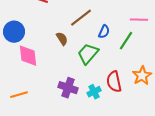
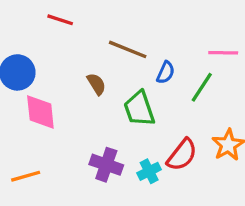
brown line: (81, 18) -> (128, 49), turned 60
green trapezoid: (88, 54) -> (139, 109), turned -60
red semicircle: (114, 82) -> (182, 155), turned -130

